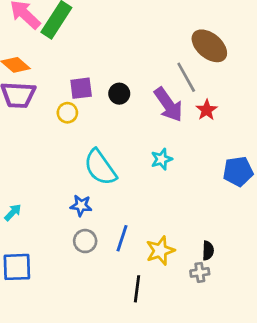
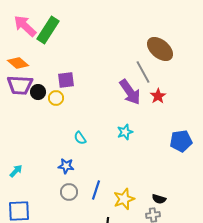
black circle: (119, 94) -> (38, 92), moved
cyan semicircle: (100, 167) -> (80, 138), size x0.5
black semicircle: (208, 251) -> (159, 199), turned 104

